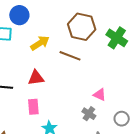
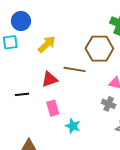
brown hexagon: (82, 27) -> (99, 49), moved
brown line: (70, 56) -> (75, 69), moved

